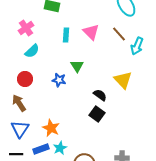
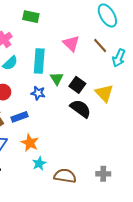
cyan rectangle: (66, 35) -> (39, 61), moved, size x1.6
black semicircle: (100, 95) -> (81, 109), size x1.5
black square: (97, 114) -> (77, 85), moved
blue rectangle: (41, 149) -> (19, 117), moved

